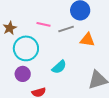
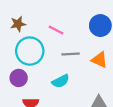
gray line: (66, 29) -> (71, 54), moved

